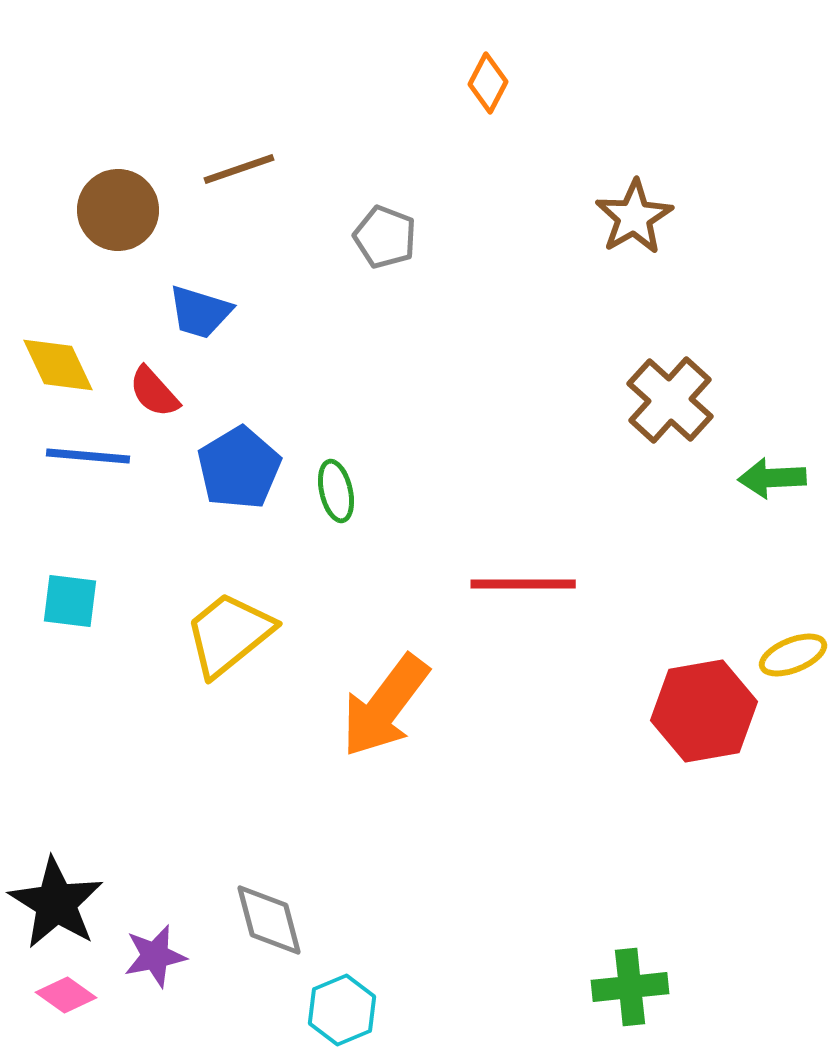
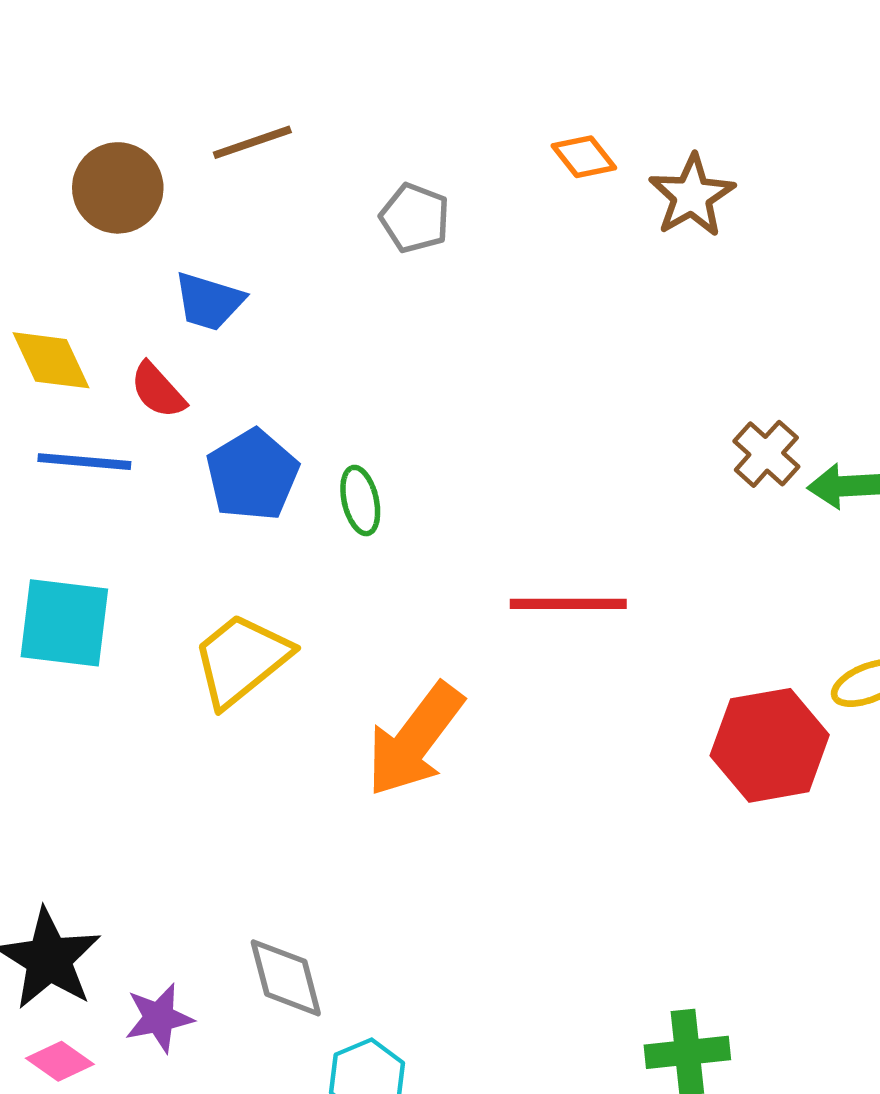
orange diamond: (488, 83) -> (584, 157), moved, turned -66
brown cross: (670, 400) -> (766, 454), moved, size x0.7
cyan square: (70, 601) -> (64, 623), size x1.5

